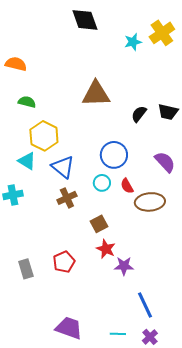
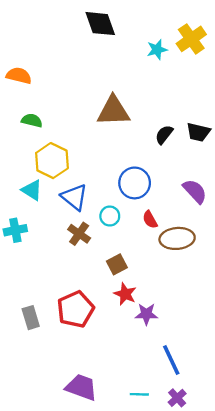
cyan circle: (102, 183) -> (110, 216), moved
brown cross: (67, 198) -> (79, 234), turned -30
red pentagon: (64, 262) -> (76, 309), size x1.4

